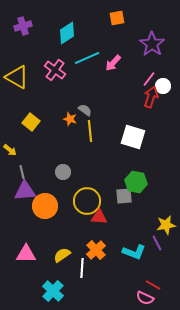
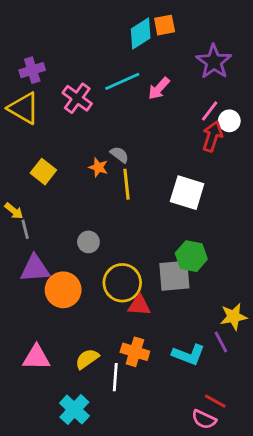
purple cross: (23, 26) -> (32, 70), moved
cyan diamond: (67, 33) -> (141, 33), moved
gray line: (22, 172) -> (25, 229), moved
gray square: (124, 196) -> (174, 276), size x1.4
orange cross: (96, 250) -> (135, 352), turned -30

